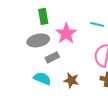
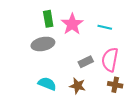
pink star: (66, 33) -> (72, 24), moved
gray rectangle: (52, 57) -> (86, 62), moved

